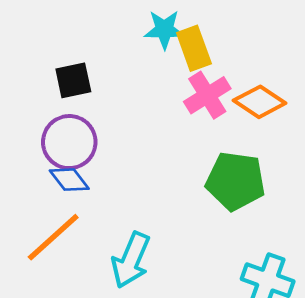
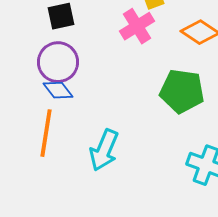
pink cross: (207, 95) -> (137, 26), moved
orange line: (53, 237) -> (46, 133), turned -39

